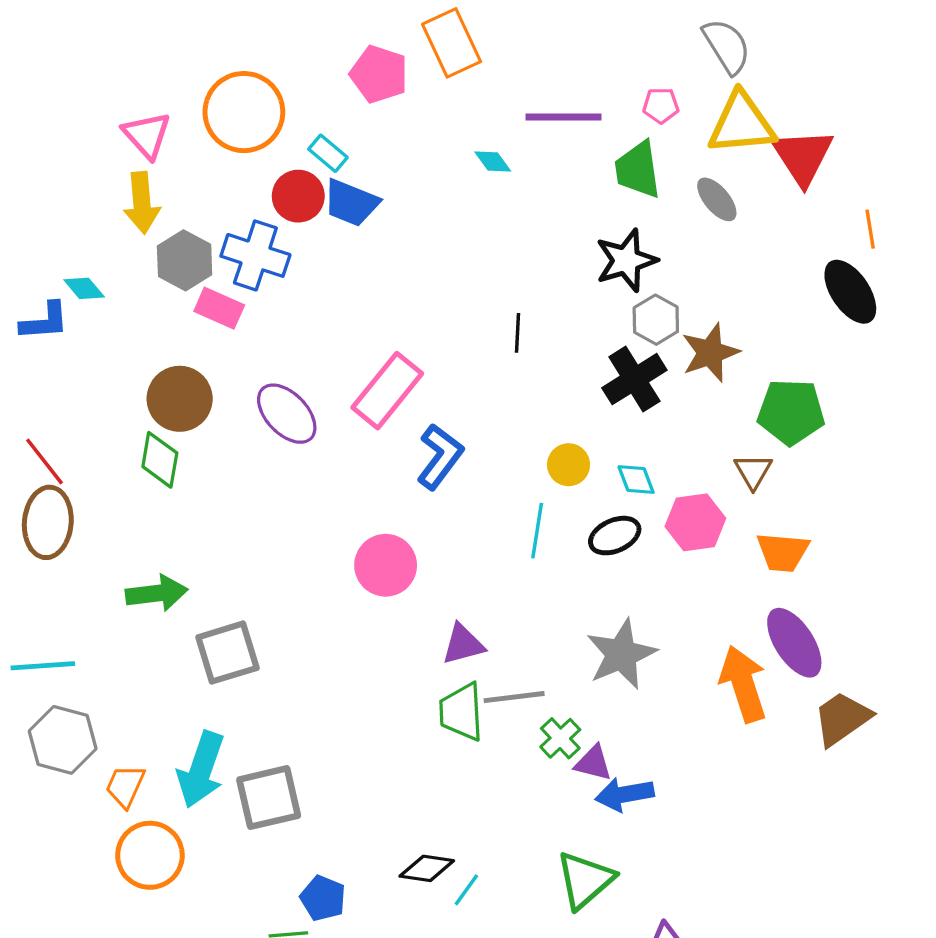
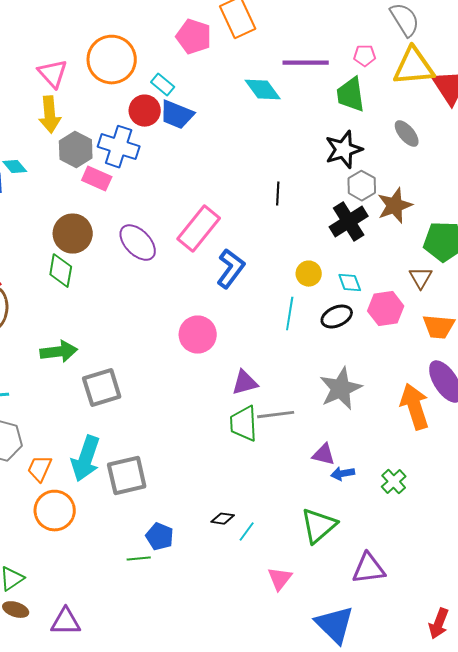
cyan diamond: (493, 162) -> (263, 90), size x1.6
gray ellipse: (717, 199) -> (407, 134), moved
green cross: (560, 738) -> (394, 482), moved
blue arrow: (625, 794) -> (343, 474), size x0.7
black diamond: (427, 868) -> (223, 519), size x0.7

